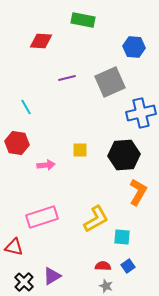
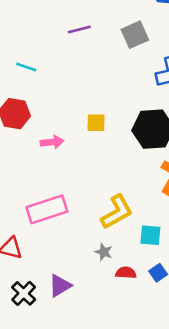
gray square: (110, 82) -> (135, 35), size x0.7
cyan line: (26, 107) -> (26, 67), turned -42
gray star: (106, 286) -> (104, 252), moved

